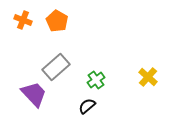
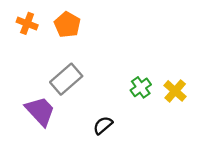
green cross: (96, 80) -> (141, 87), moved

